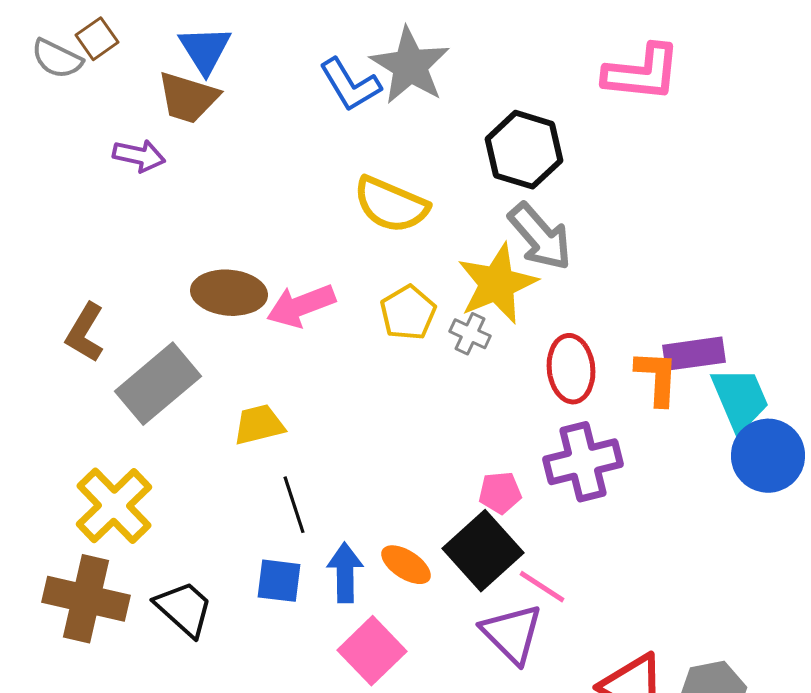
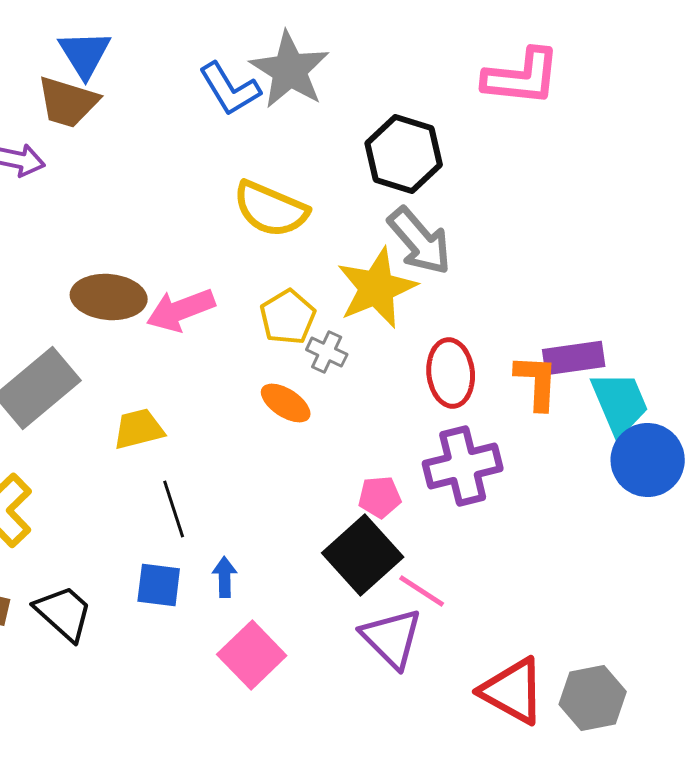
gray cross: (470, 334) -> (327, 352), moved
orange ellipse: (406, 565) -> (286, 403), moved
blue arrow: (345, 573) -> (225, 577), size x0.7

